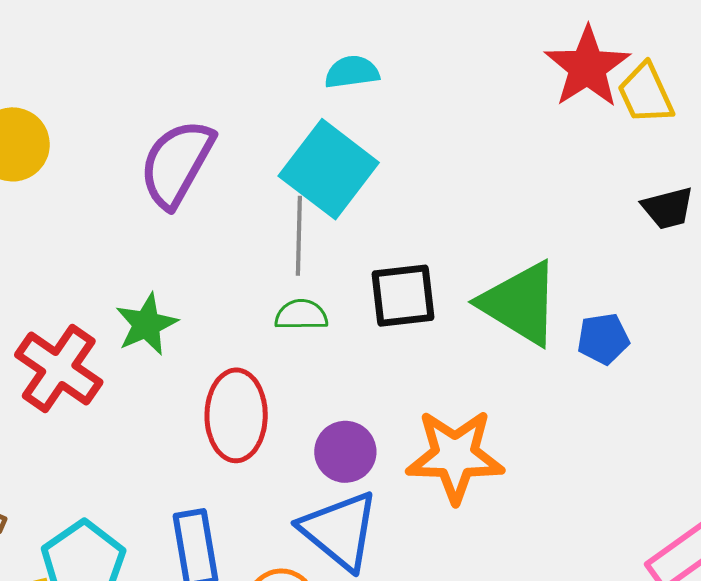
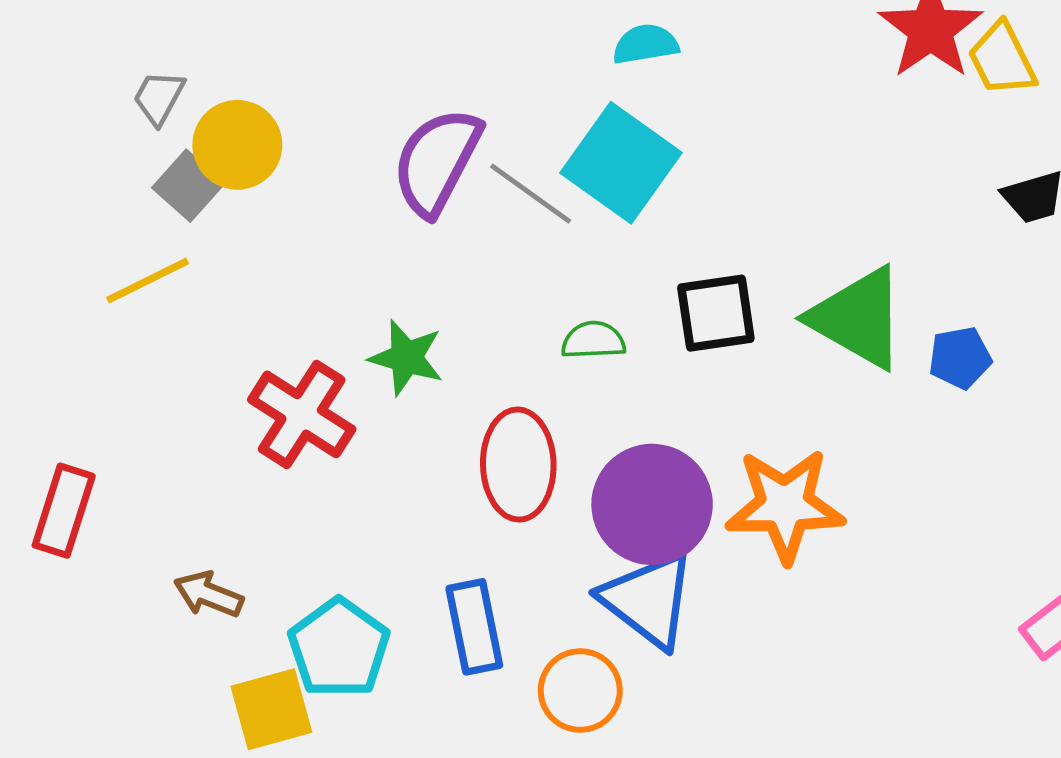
gray line: (299, 236) -> (531, 194), moved, turned -54
green star: (147, 324) -> (406, 358), turned -30
purple circle: (345, 452) -> (652, 504), size x1.6

